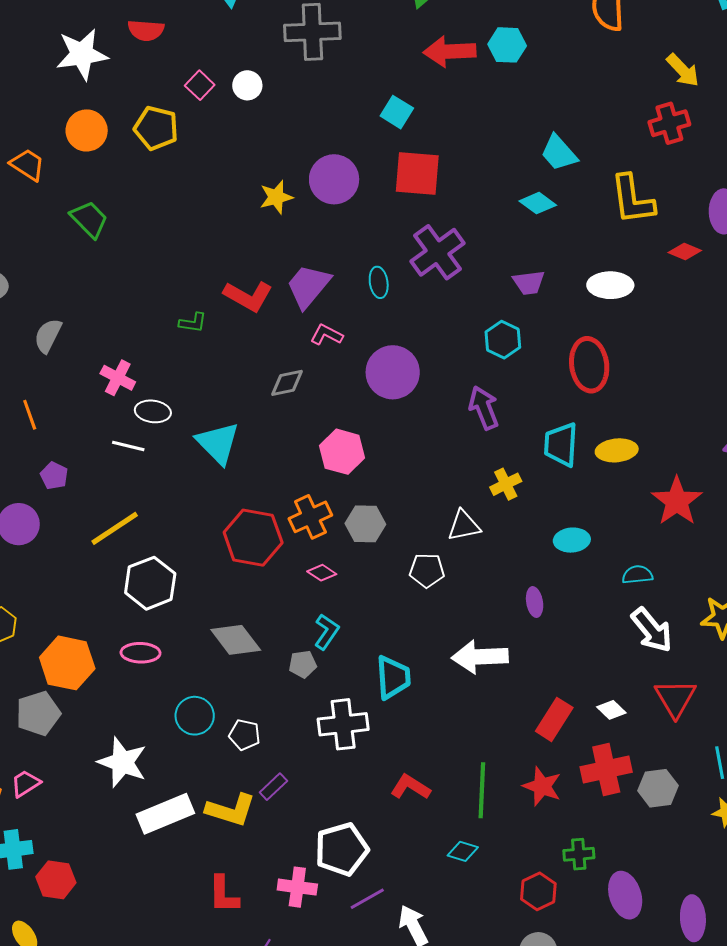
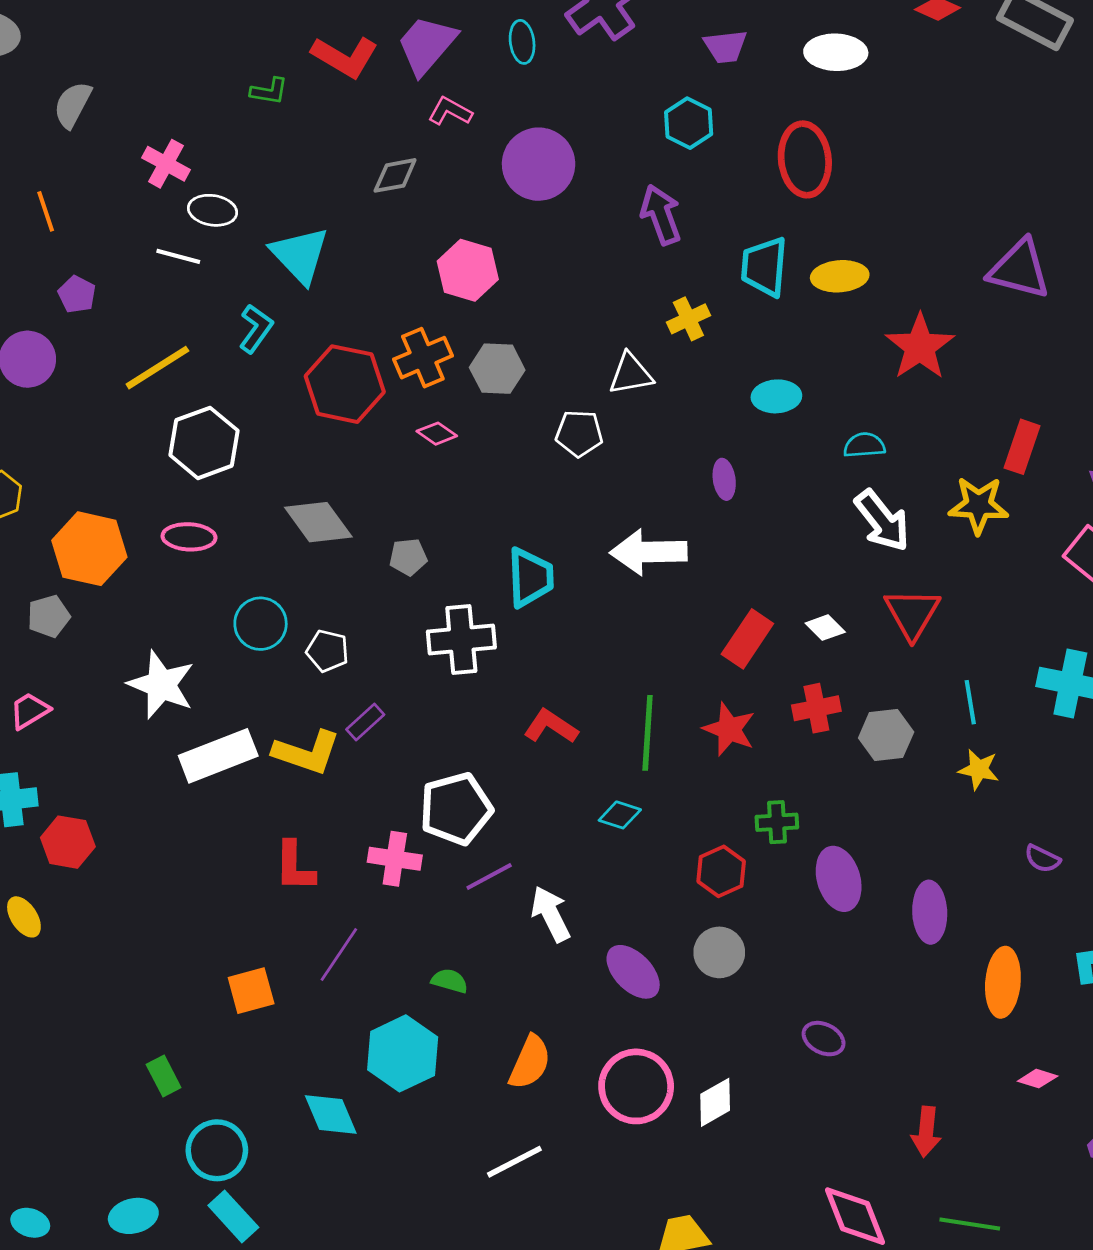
cyan L-shape: (327, 632) -> (256, 329), moved
gray pentagon: (38, 713) -> (49, 616), size x0.7
red cross: (606, 770) -> (816, 708), size x0.7

